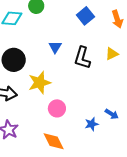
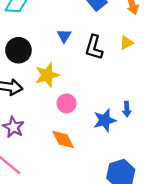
blue arrow: (112, 114) -> (127, 109), turned 56
blue star: (92, 124) -> (105, 120), size x1.5

